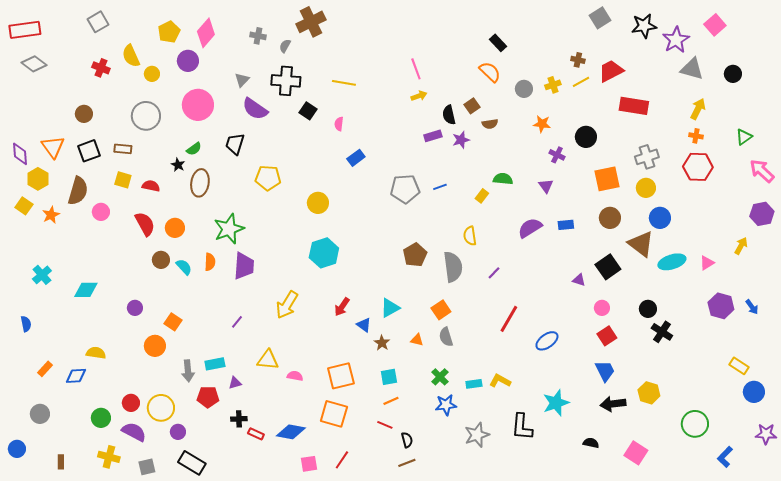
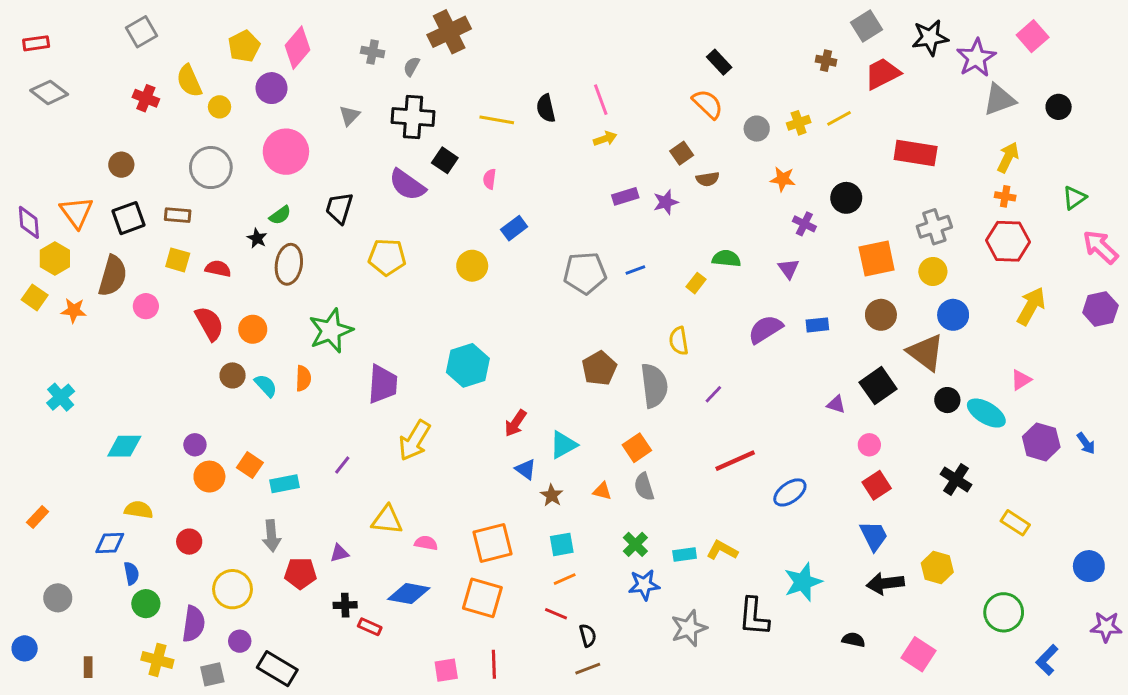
red rectangle: (25, 30) -> (36, 43), size x0.6
brown cross: (578, 60) -> (826, 61), moved
gray triangle: (692, 69) -> (999, 100), turned -35
red trapezoid: (611, 71) -> (882, 74), moved
purple semicircle: (255, 109) -> (407, 185), moved
black semicircle: (449, 115) -> (546, 108), moved
yellow circle: (318, 203) -> (472, 266), moved
orange star: (51, 215) -> (74, 310), turned 30
yellow arrow: (741, 246) -> (1031, 306), moved, size x1.5
cyan ellipse: (672, 262) -> (986, 413), moved, turned 48
purple trapezoid: (244, 266) -> (383, 384), moved
cyan diamond: (86, 290) -> (124, 446), moved
red arrow: (342, 307) -> (516, 423), moved
black circle: (648, 309) -> (947, 400), moved
red line: (509, 319) -> (735, 461), turned 36
blue semicircle: (26, 324) -> (131, 573), moved
orange circle: (155, 346) -> (209, 477), moved
cyan rectangle: (215, 364) -> (284, 484), moved
yellow rectangle: (739, 366) -> (1015, 523), moved
orange rectangle: (45, 369) -> (38, 517), moved
red circle: (131, 403) -> (189, 542), moved
purple semicircle: (134, 432) -> (194, 624), turned 70
purple circle: (178, 432) -> (240, 641), moved
blue diamond: (291, 432) -> (409, 594), moved
red line: (342, 460) -> (494, 664), turned -36

